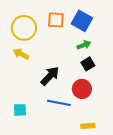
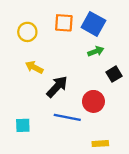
yellow circle: (24, 28) -> (27, 32), size x0.7
yellow arrow: (21, 54) -> (34, 67), moved
black square: (88, 64) -> (114, 74), moved

